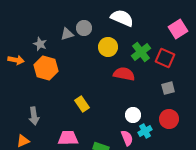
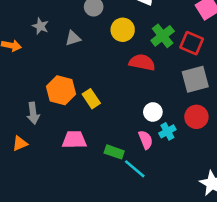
gray triangle: (67, 34) -> (73, 38), moved
orange hexagon: (46, 68) -> (61, 90), moved
gray square: (168, 88) -> (195, 79), size x1.6

